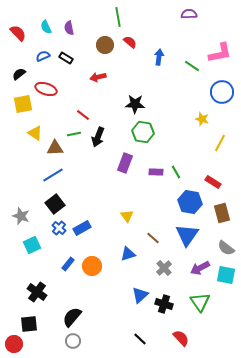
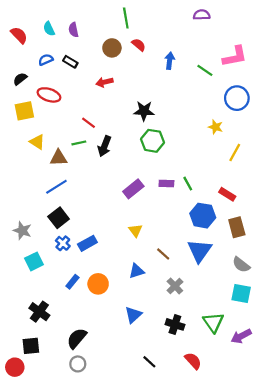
purple rectangle: (125, 163) -> (133, 189), moved, turned 30
purple arrow: (200, 268) -> (241, 336), moved
blue triangle: (140, 295) -> (133, 315), moved

